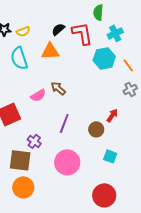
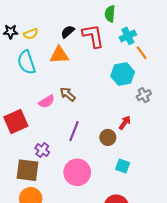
cyan hexagon: (104, 58) -> (123, 74), moved
orange line: (128, 65) -> (142, 53), moved

